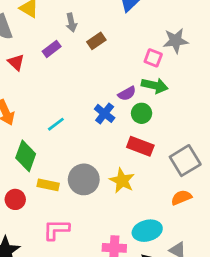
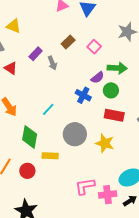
gray arrow: (71, 23) -> (52, 63), moved
pink square: (153, 58) -> (94, 47), moved, turned 32
gray circle: (84, 179) -> (75, 134), moved
pink L-shape: (56, 230) -> (85, 186), moved

